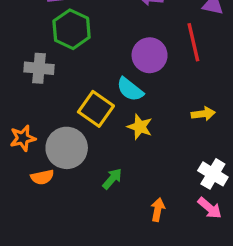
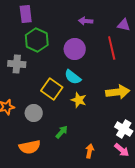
purple circle: (150, 55) -> (75, 49), moved
yellow arrow: (203, 114) -> (118, 92), size x1.6
gray circle: (67, 148) -> (34, 113), size x0.7
orange semicircle: (42, 177) -> (30, 147), moved, size x1.5

